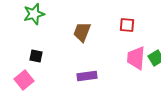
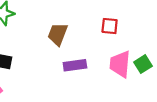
purple rectangle: (87, 76) -> (75, 65), moved

